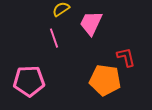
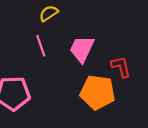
pink trapezoid: (91, 23) -> (82, 49), moved

